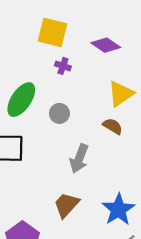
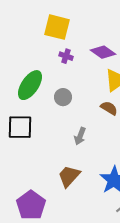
purple diamond: (106, 45) -> (103, 52), moved
gray arrow: (79, 159) -> (80, 136), size x0.7

